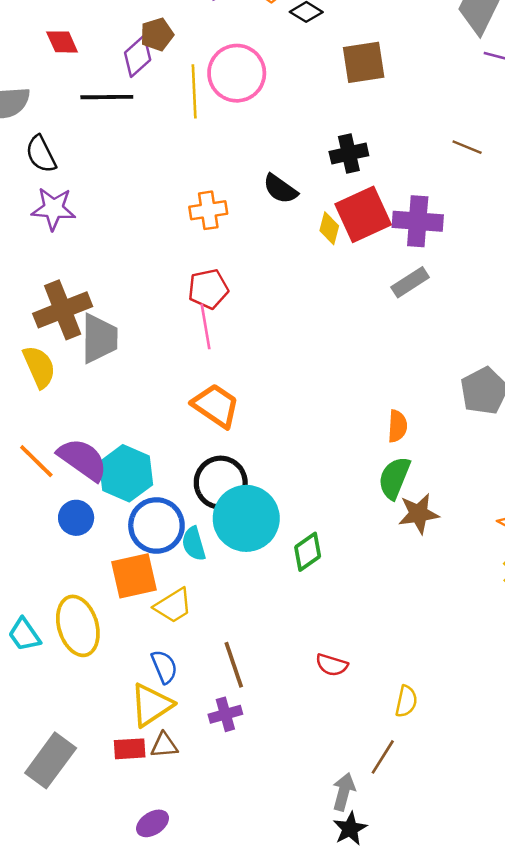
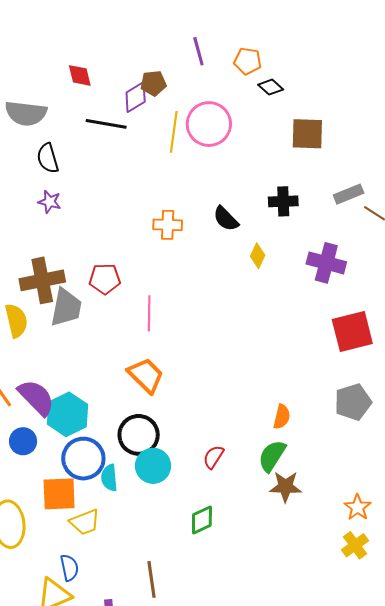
purple star: (53, 209) -> (50, 202), size x0.7
red square: (363, 214) -> (352, 331), moved
gray rectangle: (410, 282) -> (349, 194), moved
red pentagon: (208, 289) -> (105, 279), moved
cyan circle: (246, 518) -> (153, 466), size x0.7
green diamond: (308, 552) -> (202, 520), moved
brown line: (234, 665) -> (152, 579), moved
red semicircle: (332, 665) -> (213, 457), moved, turned 95

